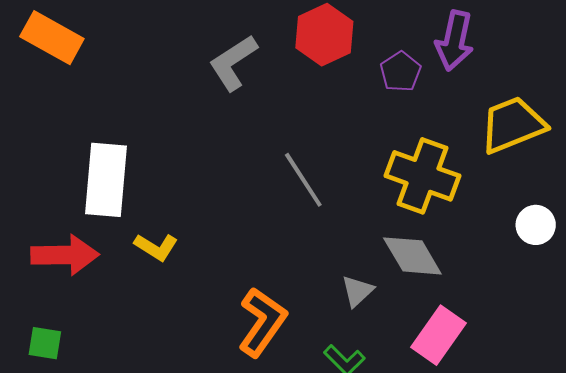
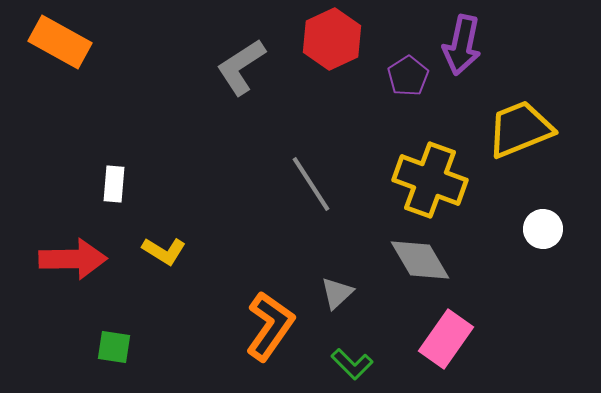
white rectangle: (106, 180) -> (114, 184), size x0.5
gray triangle: (357, 291) -> (337, 293), moved
green square: (45, 343) -> (114, 347), moved

